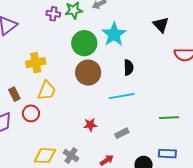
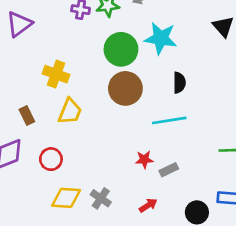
cyan star: (114, 34) -> (161, 38), turned -30
yellow cross: (36, 63) -> (56, 74), turned 30
red circle: (31, 113) -> (51, 159), moved
red star: (90, 125) -> (144, 160), moved

